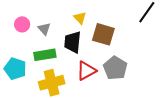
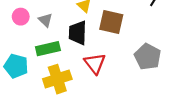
gray pentagon: (115, 68) -> (148, 57), moved
red triangle: (86, 71) -> (95, 63), turned -35

